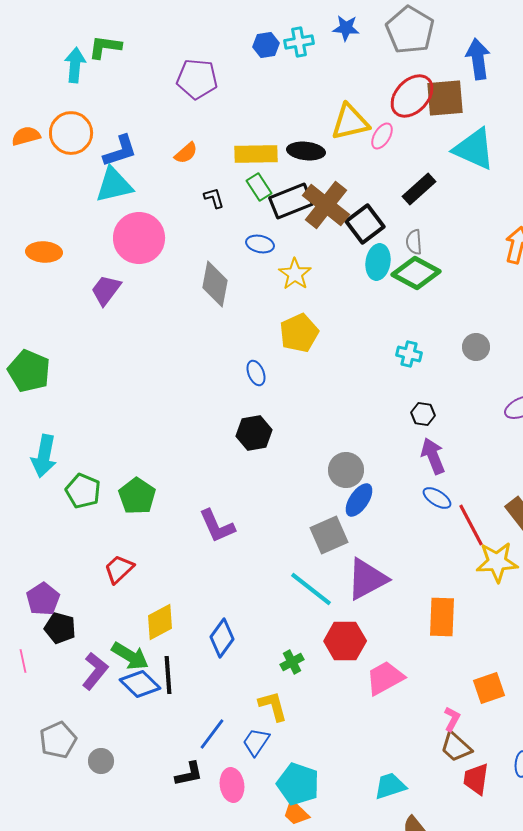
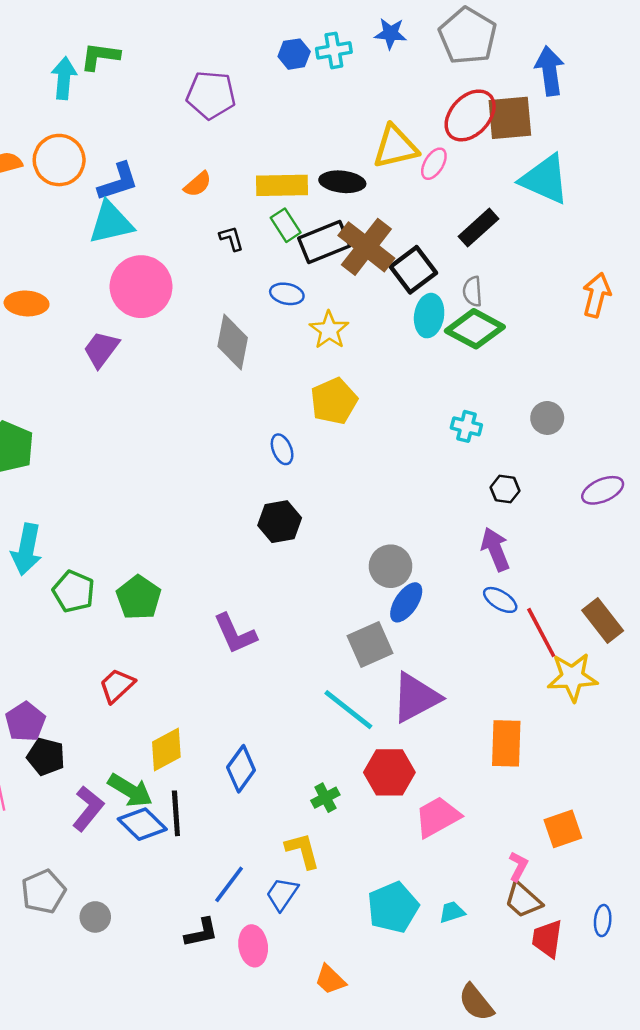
black hexagon: (423, 414) -> (505, 489), moved
cyan pentagon: (298, 784) -> (393, 907), moved, turned 30
cyan trapezoid: (390, 786) -> (452, 912), moved, size x0.7

